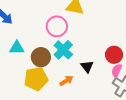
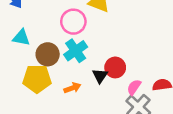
red circle: (114, 55) -> (115, 67), moved

